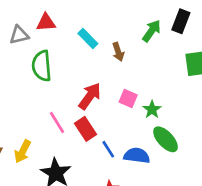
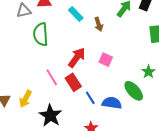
green star: (152, 110) -> (148, 72), moved

